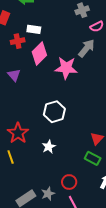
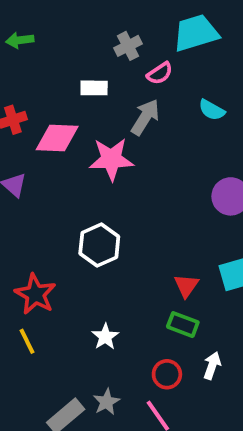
white rectangle: (34, 29) -> (94, 88), moved
pink diamond: (39, 53) -> (57, 138), turned 55
white star: (49, 147) -> (105, 337), moved
red circle: (69, 182) -> (167, 374), moved

